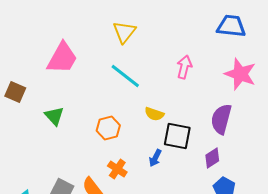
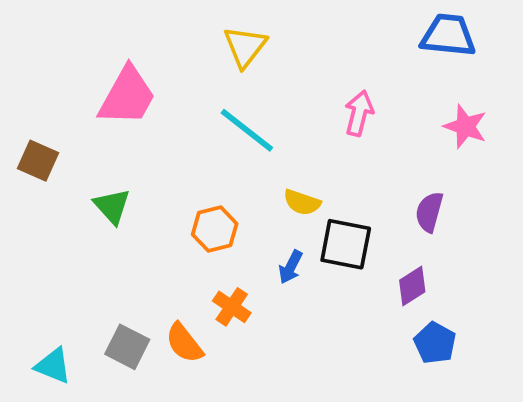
pink star: (240, 74) -> (465, 126), size x0.7
purple semicircle: (221, 119) -> (429, 212), size x0.7
blue arrow: (155, 158) -> (291, 267), moved

